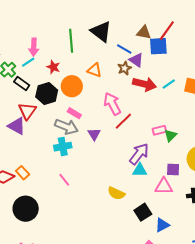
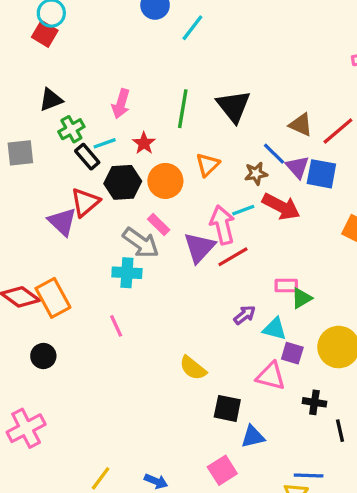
blue square: (158, 46) -> (321, 174), moved
blue line: (124, 49) -> (274, 154), moved
purple triangle: (136, 60) -> (297, 167), moved
cyan line: (28, 62) -> (105, 143), moved
orange triangle: (94, 70) -> (208, 165), turned 42
cyan line: (169, 84) -> (243, 210), moved
purple triangle: (94, 134) -> (199, 247), moved, size x1.5
purple arrow: (139, 154) -> (245, 315), size x0.6
cyan triangle: (140, 170) -> (275, 329), moved
orange rectangle: (23, 173) -> (53, 298), size x1.6
black circle: (26, 209) -> (43, 356), size x0.6
black square: (143, 212) -> (227, 408), turned 30

